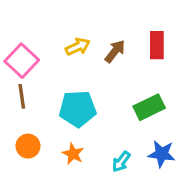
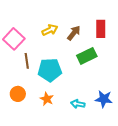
brown line: (22, 96) -> (27, 61), moved
green rectangle: (149, 107) -> (87, 56), moved
cyan arrow: (121, 162) -> (78, 104), turned 64

